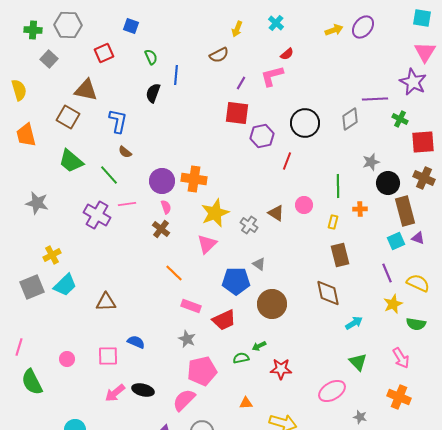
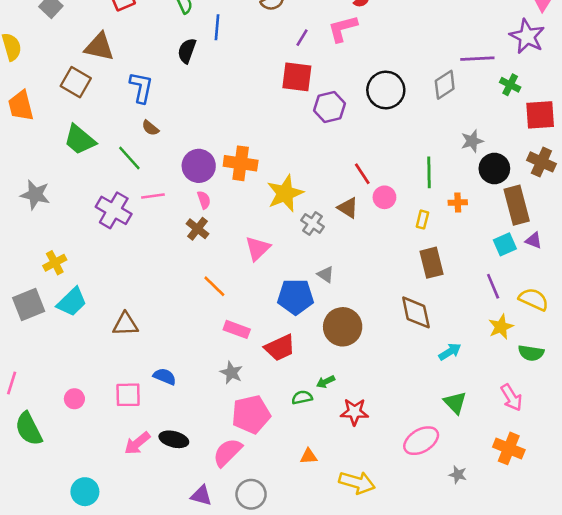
red line: (287, 161) -> (362, 174), moved, turned -54
yellow star: (215, 213) -> (285, 193), moved

